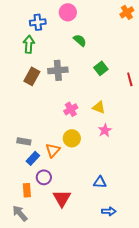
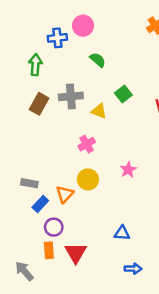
blue cross: (38, 22) -> (57, 38), moved
yellow triangle: (99, 107) -> (99, 111), moved
orange rectangle: (27, 190) -> (49, 250), moved

